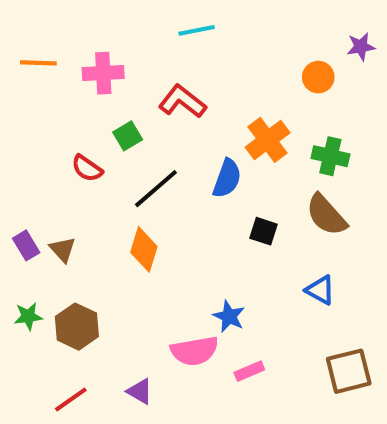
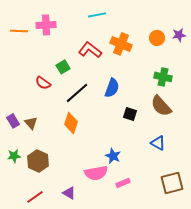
purple star: (361, 47) -> (179, 35), moved
pink cross: (103, 73) -> (46, 25), moved
orange cross: (268, 140) -> (121, 44), moved, turned -30

